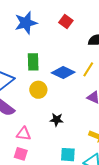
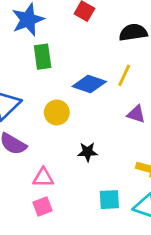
green rectangle: (33, 62) -> (43, 57), moved
pink square: (21, 154) -> (43, 206), turned -32

